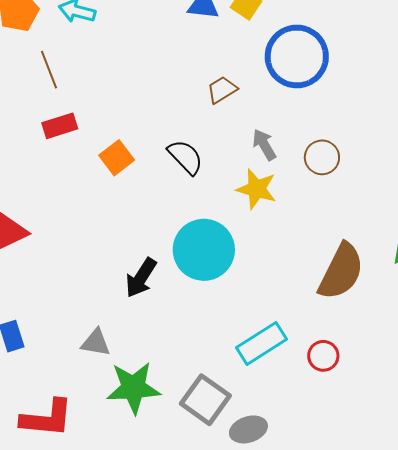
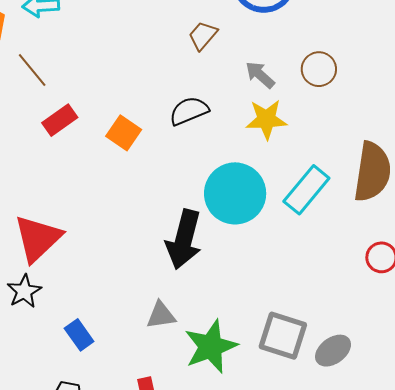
black semicircle: (185, 157) -> (189, 111), turned -51
black arrow: (141, 278) -> (184, 239), size x1.4
cyan rectangle: (261, 343) -> (306, 190), moved

